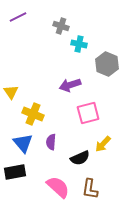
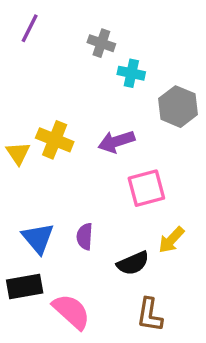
purple line: (18, 17) -> (30, 28), turned -36
yellow cross: (33, 114) -> (55, 140), moved
pink semicircle: (58, 187) -> (71, 311), moved

